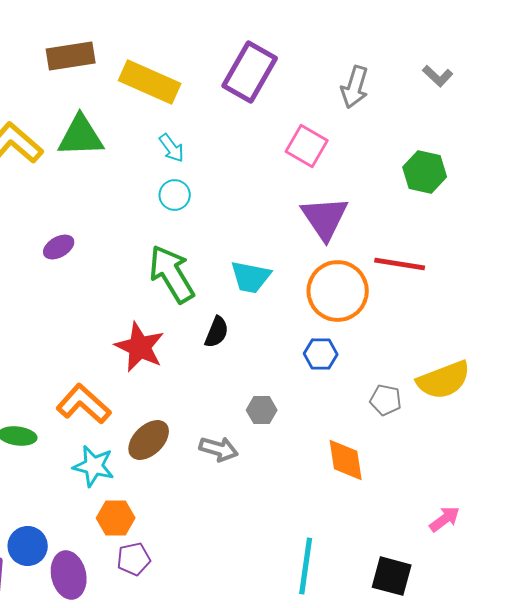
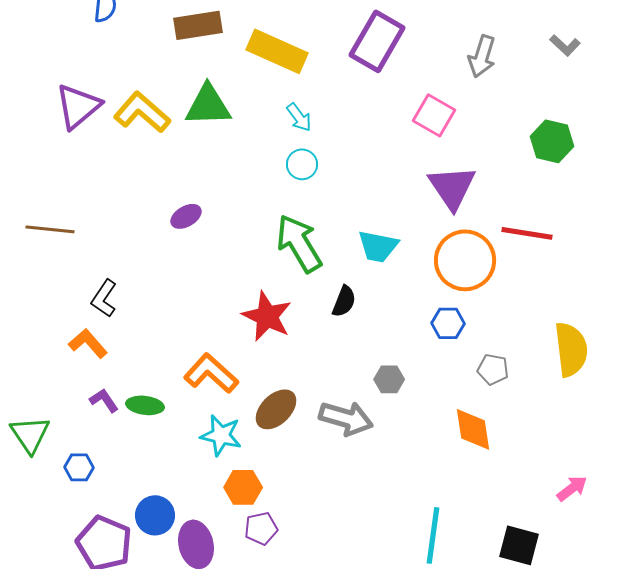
yellow semicircle: (444, 380) -> (571, 349), turned -76
gray pentagon: (386, 400) -> (493, 369), moved
gray arrow: (219, 449) -> (346, 418), size x1.4

